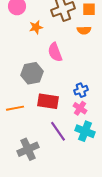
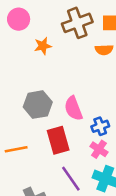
pink semicircle: (55, 52) -> (73, 108), moved
red rectangle: (48, 101) -> (58, 140), turned 65

